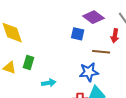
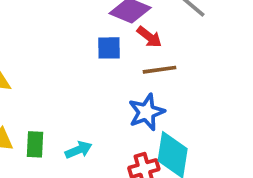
red arrow: (115, 36) -> (149, 37), moved, turned -48
green rectangle: (29, 63) -> (35, 144), moved

